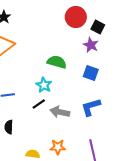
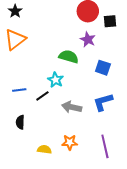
black square: (98, 27) -> (110, 21), turned -32
purple star: (91, 45) -> (88, 39), moved
black line: (39, 104) -> (42, 96), moved

